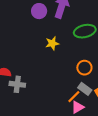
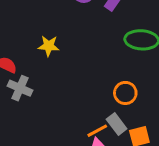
yellow star: (52, 43) -> (49, 46), moved

